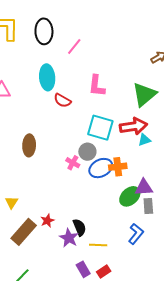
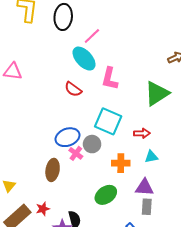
cyan ellipse: (47, 77) -> (84, 59), moved, turned -45
red arrow: (133, 126) -> (142, 133), moved, size x0.6
cyan triangle: (144, 140) -> (151, 157), moved
brown ellipse: (29, 145) -> (53, 170), moved
blue ellipse: (101, 168) -> (68, 137), moved
green ellipse: (130, 196) -> (106, 195), moved

